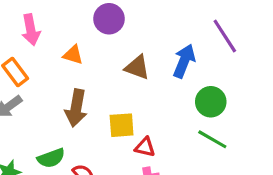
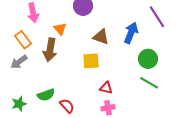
orange triangle: (73, 55) -> (60, 29), turned 32
brown arrow: (76, 108) -> (50, 50), moved
yellow square: (122, 125) -> (91, 61), moved

